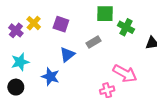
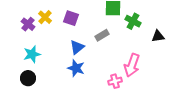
pink arrow: (125, 73) -> (132, 65), turned 80
blue star: (50, 77) -> (76, 68), moved

